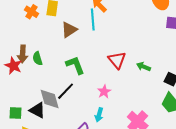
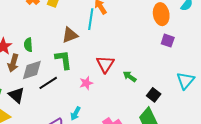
brown triangle: (69, 30) -> (70, 35), moved
brown arrow: (23, 54) -> (13, 63), moved
pink star: (104, 92) -> (86, 83), moved
gray diamond: (50, 99) -> (32, 70), moved, turned 75

